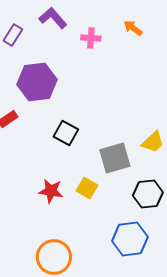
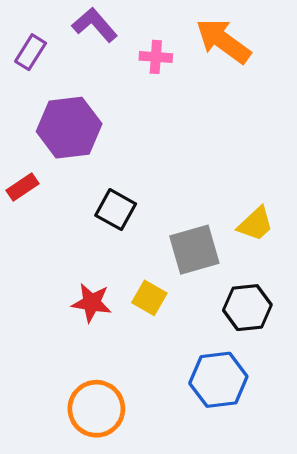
orange arrow: (133, 28) -> (223, 41), size x1.8

